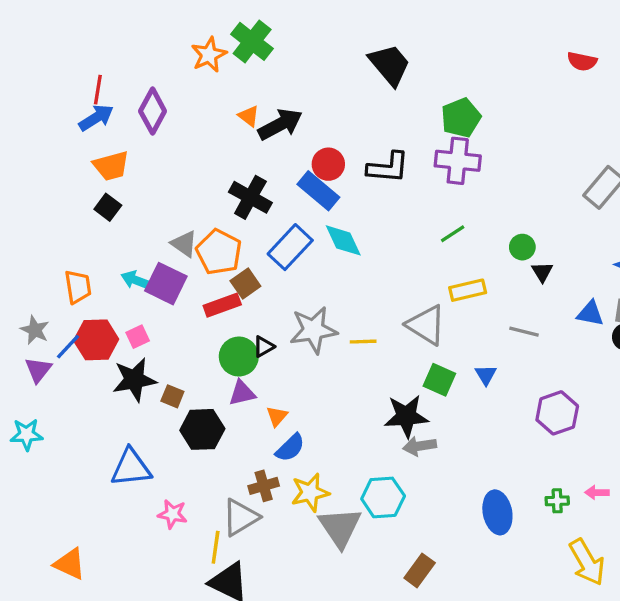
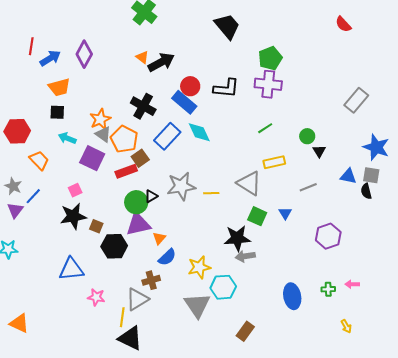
orange star: (209, 55) -> (100, 119), moved
red semicircle: (582, 61) -> (343, 24), turned 36
red line: (98, 90) -> (31, 46), moved
black square: (108, 207) -> (57, 112), turned -35
cyan arrow: (136, 280) -> (67, 138), moved
orange trapezoid: (78, 287) -> (39, 160), turned -35
gray line: (524, 332) -> (308, 187), turned -36
red hexagon: (96, 340) -> (17, 131), moved
purple triangle: (242, 393) -> (138, 224), size x1.5
yellow star: (310, 492) -> (199, 267), moved
yellow arrow: (587, 562) -> (346, 326), size x0.5
orange triangle: (70, 564) -> (19, 323), moved

